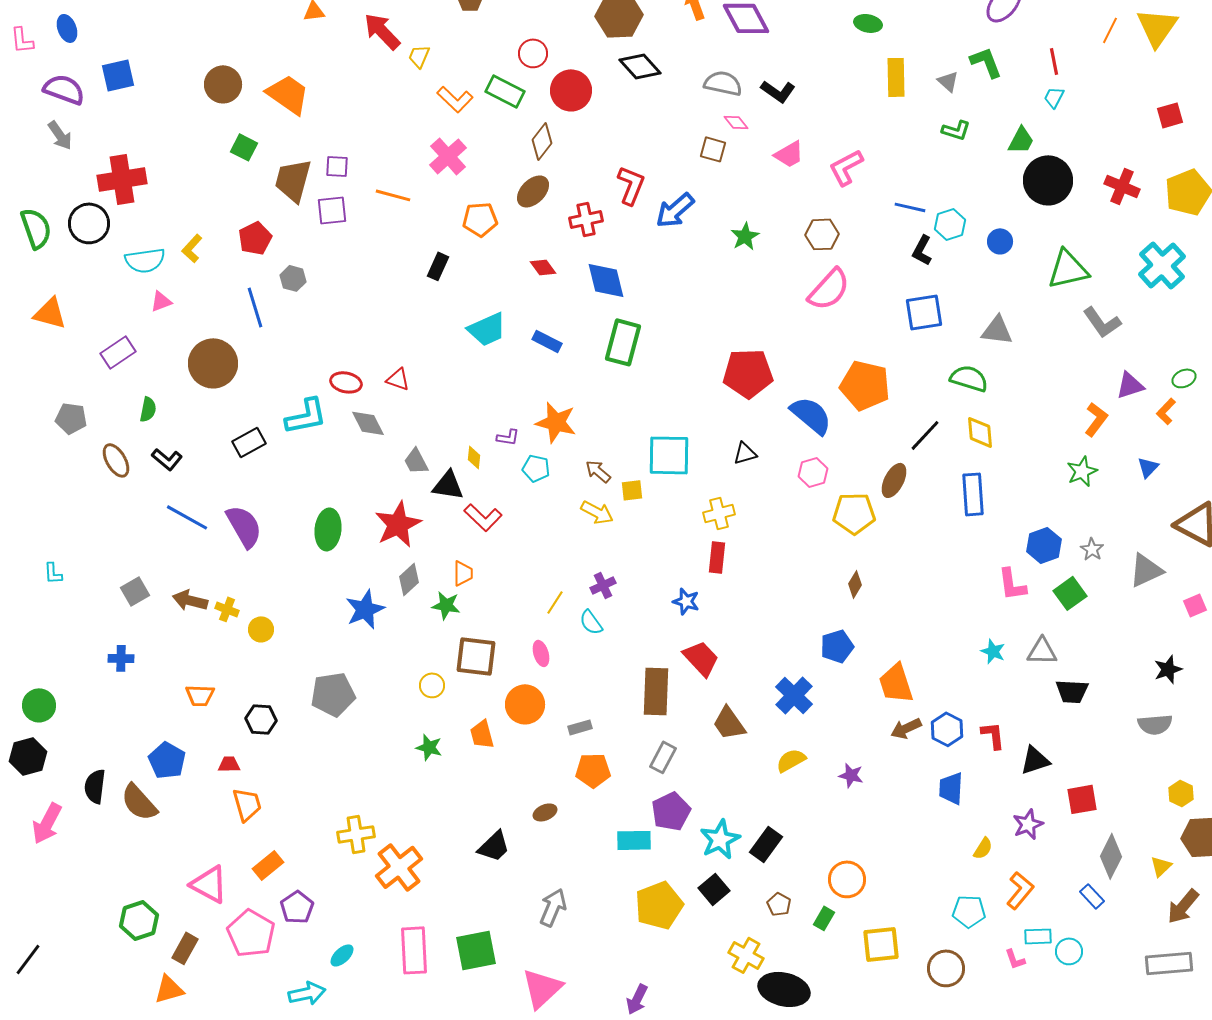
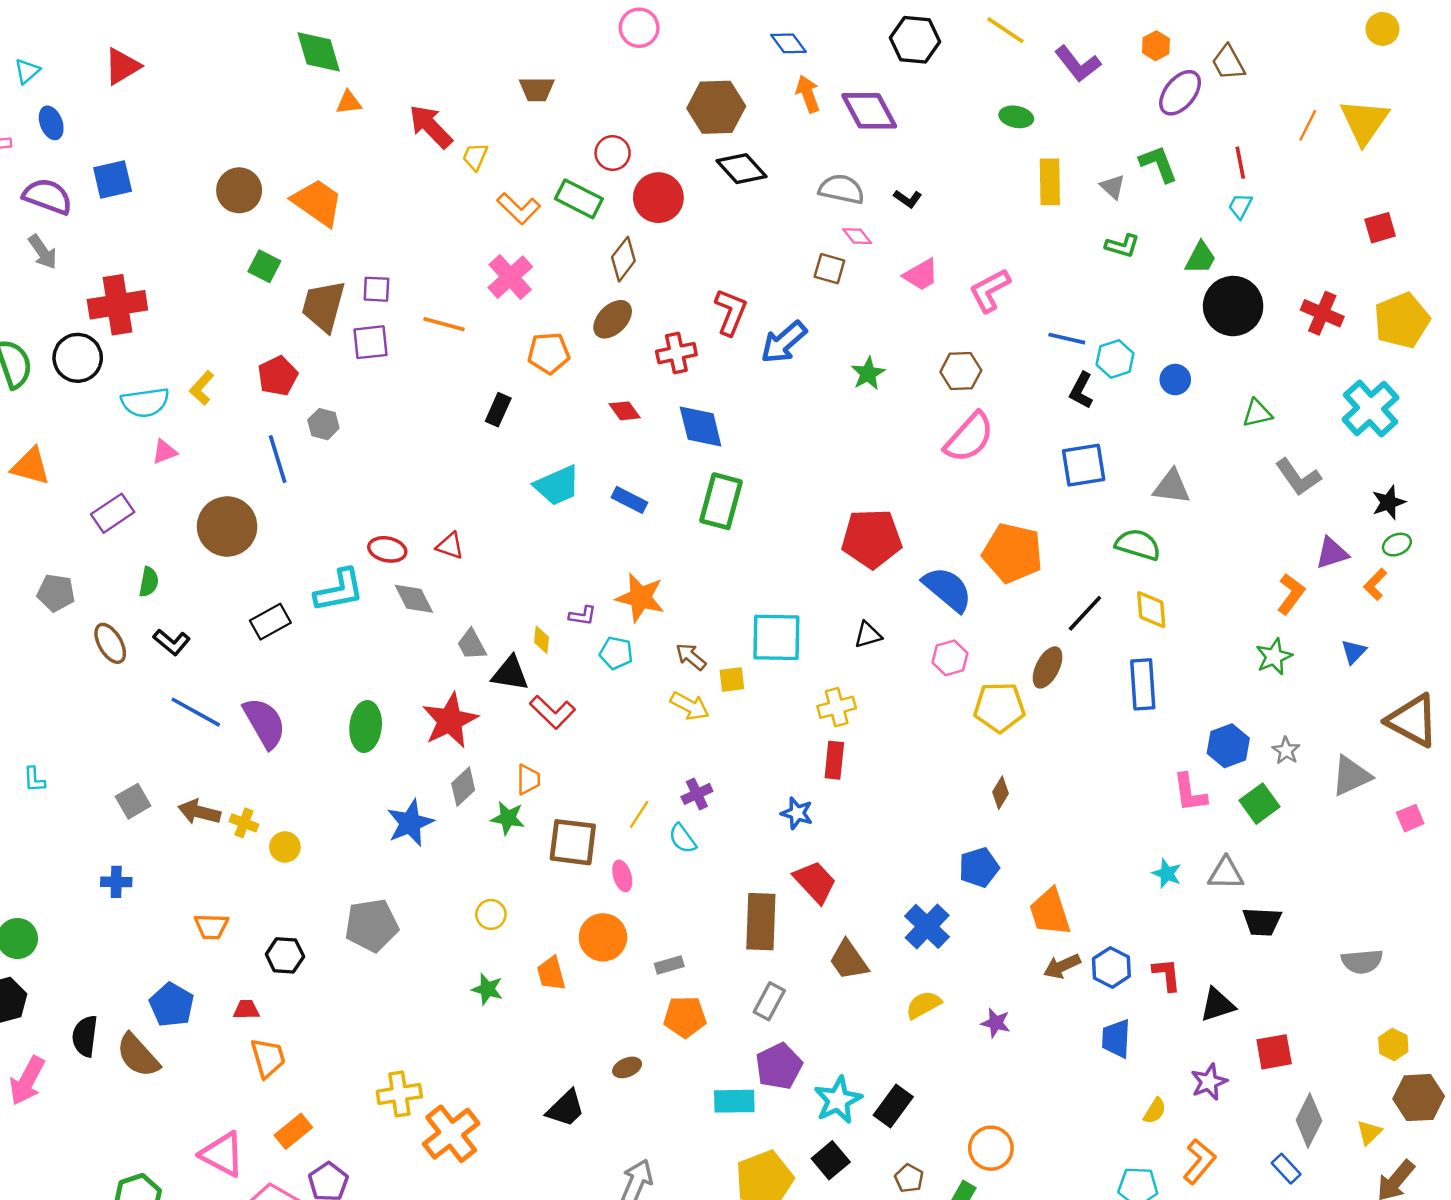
black L-shape: (778, 91) -> (908, 199), size x0.7
green triangle: (1068, 269) -> (1257, 413), size x0.6
brown square: (476, 656) -> (573, 842), moved
black star: (1168, 669) -> (1388, 502), moved

